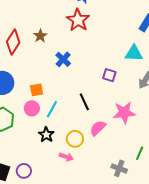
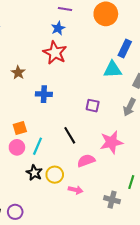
cyan triangle: (134, 53) -> (113, 70), moved
blue cross: (63, 59) -> (44, 94), turned -35
pink semicircle: (98, 128) -> (86, 161), turned 30
yellow circle: (75, 139) -> (55, 175), moved
pink arrow: (66, 157) -> (76, 190), moved

